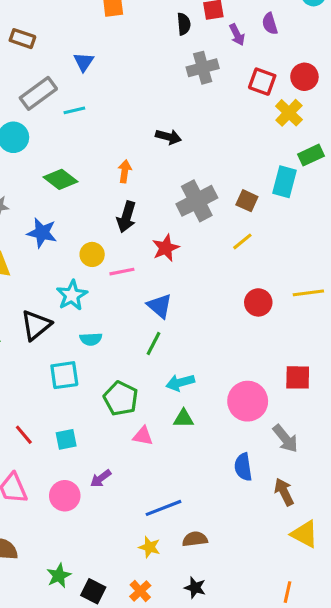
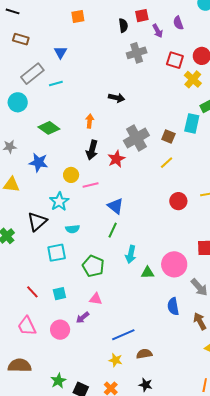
red star: (166, 248) -> (116, 159), moved
cyan arrow: (180, 383) -> (131, 254), turned -60
green triangle: (184, 419) -> (148, 273), moved
pink triangle: (143, 436) -> (96, 299), moved

